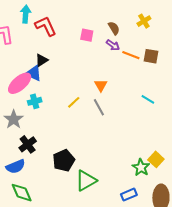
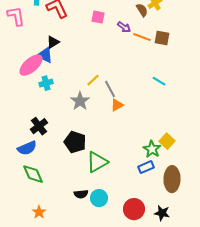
brown semicircle: (114, 28) -> (142, 10), moved
orange triangle: (101, 85) -> (117, 105), moved, turned 32
yellow line: (74, 102) -> (93, 80), moved
gray star: (14, 119) -> (80, 101), moved
black pentagon: (64, 160) -> (75, 142), turned -30
blue rectangle: (129, 195) -> (146, 167), moved

